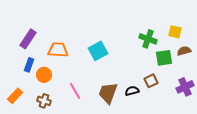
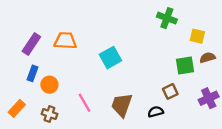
green cross: (148, 39) -> (167, 18), moved
orange trapezoid: (58, 50) -> (65, 41), moved
black semicircle: (132, 91) -> (156, 112), moved

